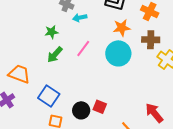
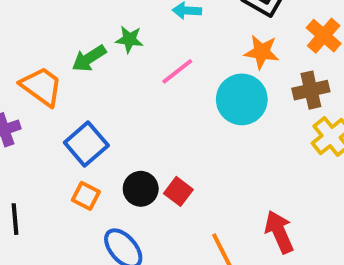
green star: (52, 32) -> (129, 39), moved
brown cross: (151, 40) -> (311, 90), turned -30
green arrow: (55, 55) -> (89, 58), moved

